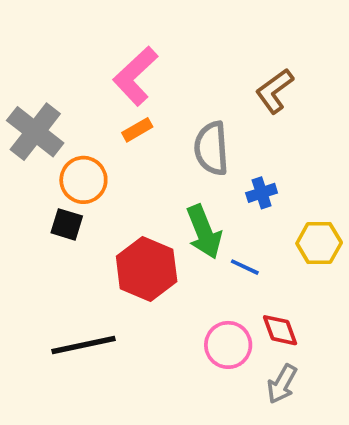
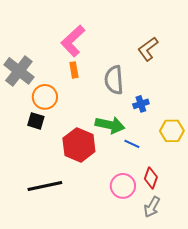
orange rectangle: (137, 130) -> (74, 70), turned -70
green arrow: (204, 232) -> (110, 125), turned -56
red diamond: (280, 330) -> (151, 178), turned 40

